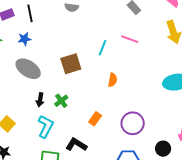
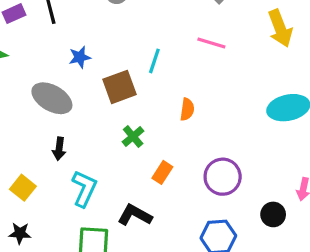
blue star: (24, 39) -> (80, 57), moved
cyan line: (102, 48) -> (154, 61), moved
black arrow: (40, 100) -> (59, 149), moved
green cross: (61, 101) -> (133, 136), moved

